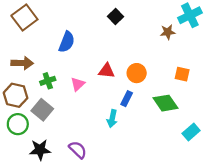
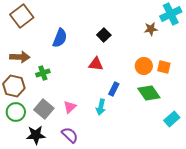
black square: (116, 16) -> (104, 35), moved
orange circle: (137, 73) -> (144, 66), moved
pink triangle: (78, 84) -> (70, 107), moved
gray square: (42, 110) -> (44, 109), moved

